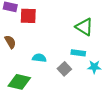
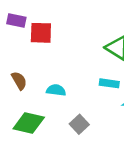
brown semicircle: (10, 42) -> (19, 81), moved
gray square: (64, 69) -> (79, 124), moved

